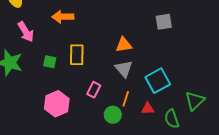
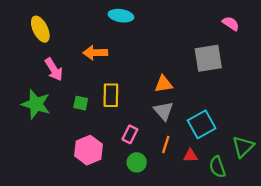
gray square: (164, 22) -> (208, 58), size x1.5
green circle: (113, 115) -> (137, 162), moved

